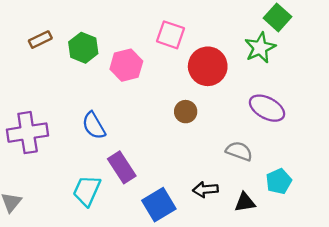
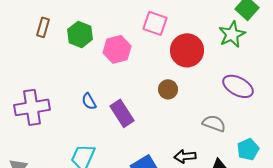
brown rectangle: (40, 40) -> (43, 27), turned -48
blue semicircle: (94, 126) -> (89, 101), size x0.7
purple rectangle: (122, 167) -> (122, 113), moved

